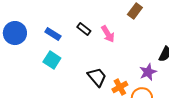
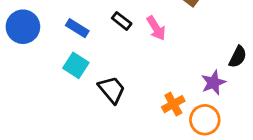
black trapezoid: (97, 77) -> (112, 90), moved

